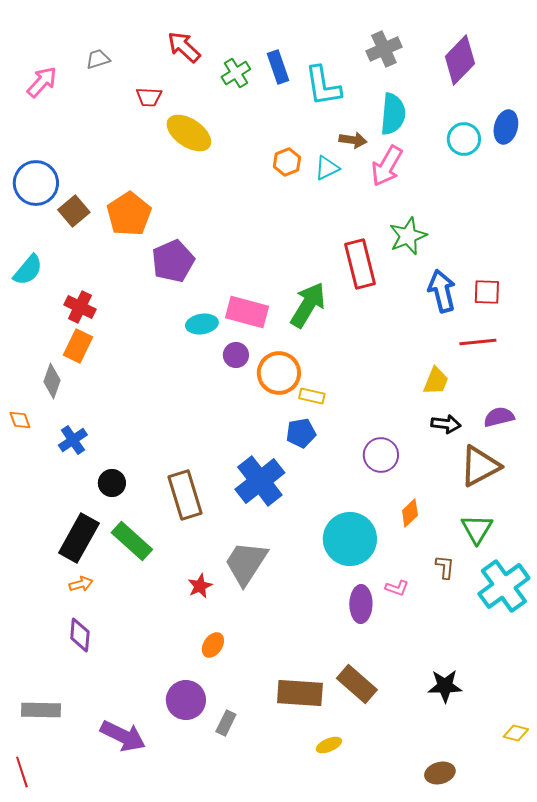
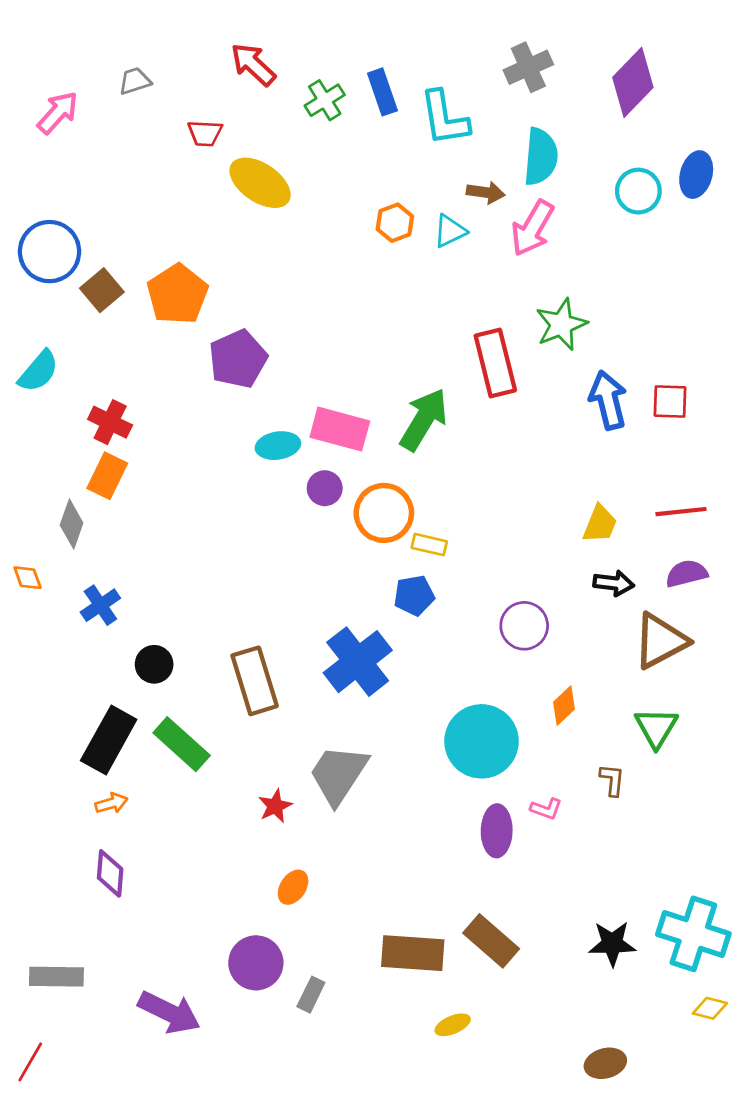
red line: (478, 342) -> (681, 512), moved
cyan cross: (504, 586) -> (693, 934), moved, turned -36
red line: (22, 772) -> (30, 1062), turned 48

